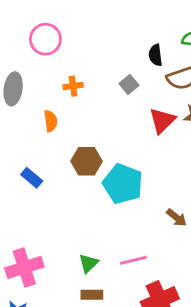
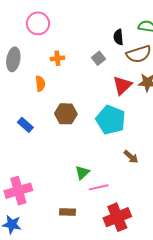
cyan pentagon: (123, 184) -> (111, 120), moved
green triangle: (88, 263) -> (82, 173), moved

